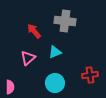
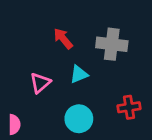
gray cross: (65, 21) -> (112, 44), moved
red arrow: (34, 31) -> (63, 38), moved

